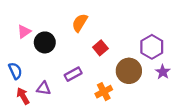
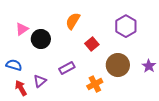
purple hexagon: (152, 47) -> (126, 26), moved
blue semicircle: (15, 71) -> (14, 65), turned -49
purple triangle: (44, 88) -> (40, 81), turned -48

